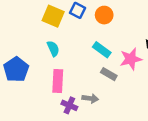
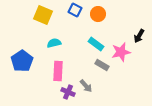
yellow square: (53, 16) -> (43, 15), moved
cyan semicircle: (53, 49) -> (54, 43), turned -80
gray arrow: (90, 98) -> (86, 86), turned 40

